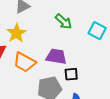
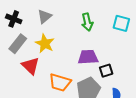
green arrow: (64, 22) -> (87, 22), turned 48
orange trapezoid: (25, 62) -> (60, 82), moved

